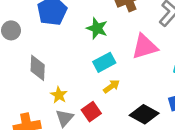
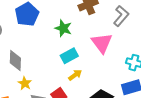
pink triangle: (145, 47) -> (102, 43), turned -50
yellow star: (59, 95) -> (25, 83), moved

